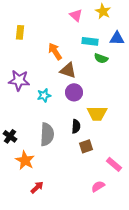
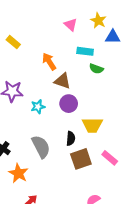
yellow rectangle: (20, 32) -> (13, 42), turned -56
blue triangle: (117, 38) -> (113, 37), moved
gray semicircle: (47, 134) -> (41, 147), turned -30
brown square: (86, 146) -> (81, 159), size x1.5
pink rectangle: (114, 164) -> (110, 158), moved

